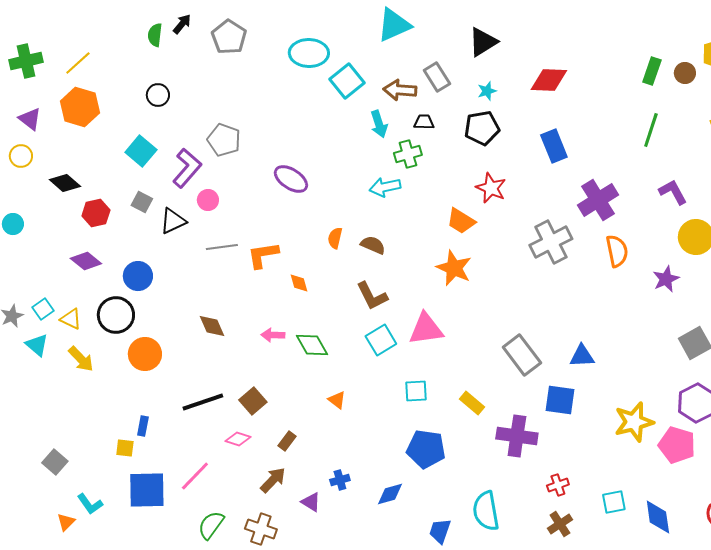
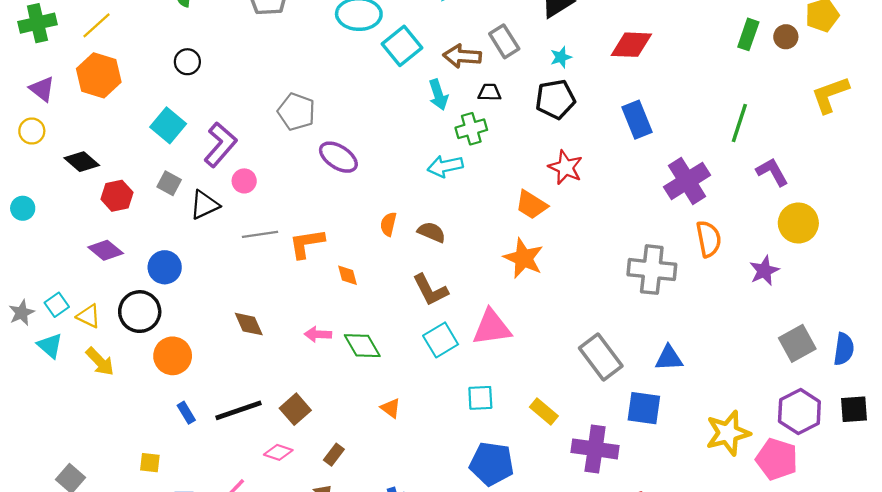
green line: (651, 130) -> (739, 123), moved
gray pentagon: (224, 140) -> (296, 112), moved
gray cross: (551, 242) -> (652, 270), moved, turned 33
blue rectangle: (143, 426) -> (186, 413), moved, turned -42

